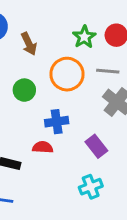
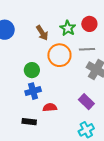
brown arrow: (29, 44) -> (42, 33), moved
blue cross: (57, 122) -> (33, 91), moved

